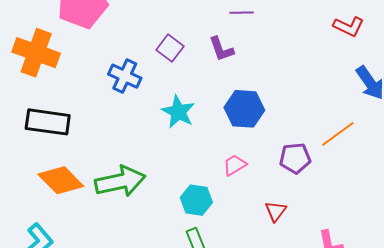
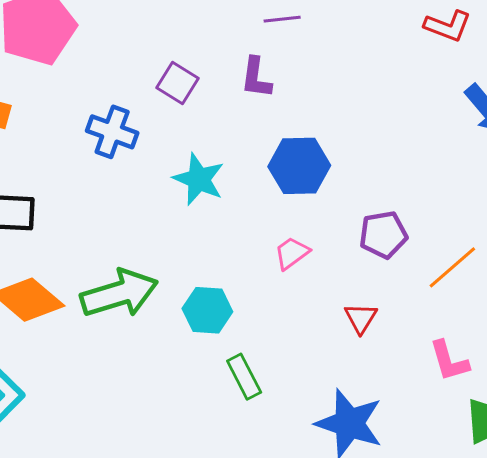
purple L-shape: (221, 49) -> (256, 78), turned 32
orange line: (338, 134) -> (452, 267), moved
cyan hexagon: (196, 200) -> (207, 310), moved

